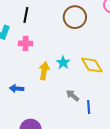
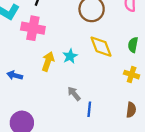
pink cross: (26, 43) -> (33, 28), size x1.5
yellow diamond: (92, 65) -> (101, 47), moved

